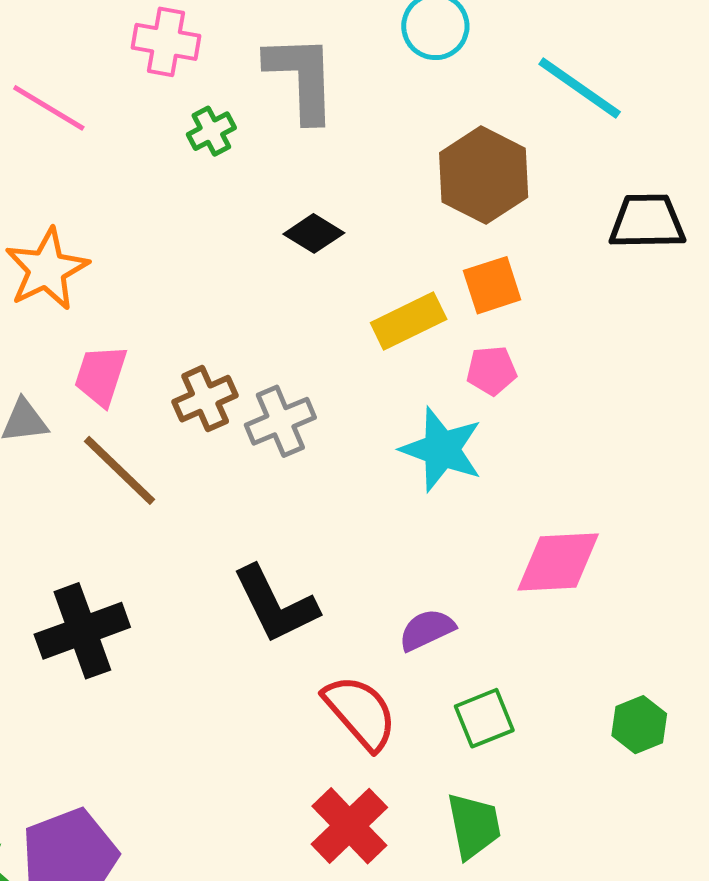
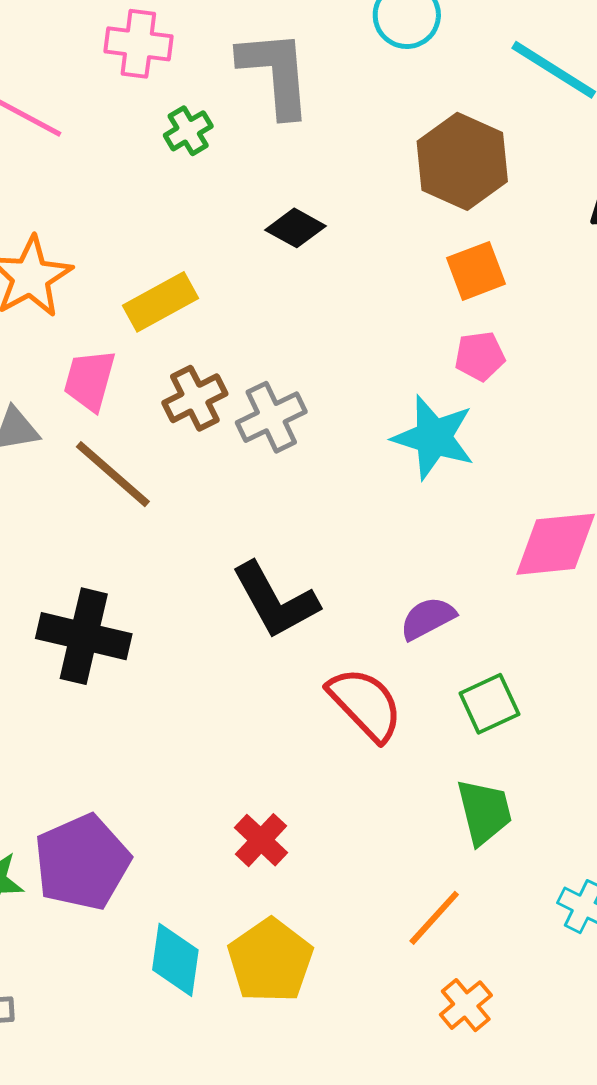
yellow rectangle: (409, 321) -> (161, 302), moved
black cross: (82, 631) -> (84, 636), turned 36
red cross: (349, 826) -> (261, 840), moved, size x0.7

